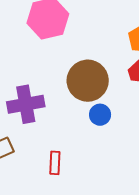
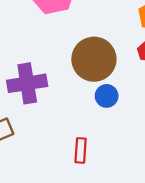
red rectangle: (55, 163) -> (81, 150), moved

